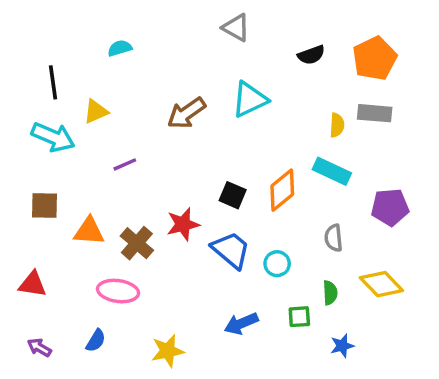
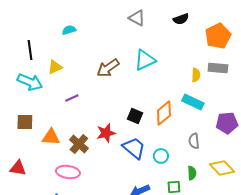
black semicircle: (311, 55) -> (181, 19), moved

